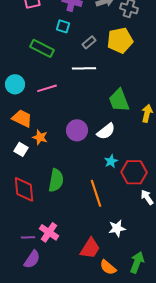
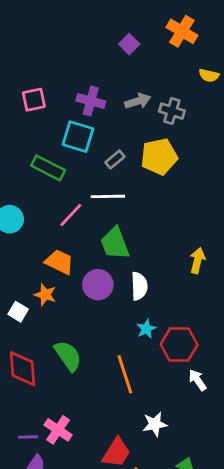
cyan square: (63, 26) -> (78, 137), size x1.6
pink line: (47, 88) -> (71, 215), moved, turned -30
green trapezoid: (119, 100) -> (115, 243), moved
orange trapezoid: (22, 118) -> (59, 262), moved
white semicircle: (106, 131) -> (139, 286), turned -54
green semicircle: (56, 180) -> (68, 356), turned -45

